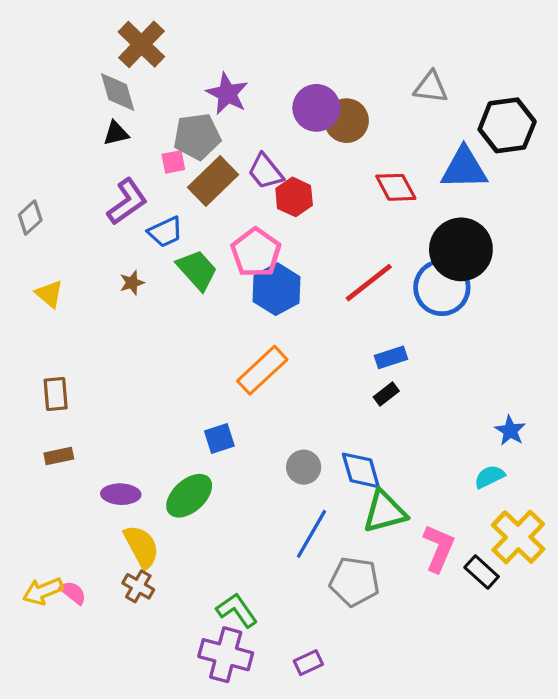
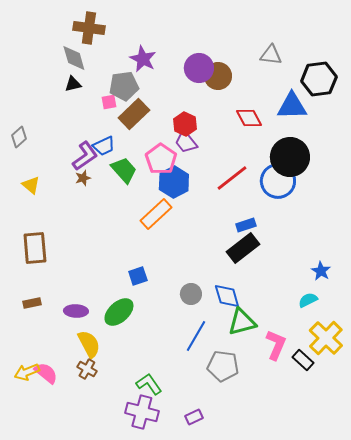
brown cross: (141, 44) -> (89, 28), turned -36
purple trapezoid: (265, 171) -> (186, 142), moved
purple L-shape: (127, 202) -> (85, 156), moved
orange rectangle: (262, 370) -> (156, 214), moved
brown rectangle: (56, 394) -> (35, 248), size x1.5
black rectangle: (386, 394) -> (243, 248), size x2.0
brown rectangle: (59, 456) -> (32, 303), moved
pink semicircle: (73, 593) -> (46, 373), size x1.4

